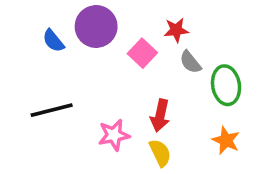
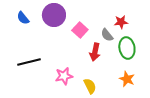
red star: (176, 30) -> (121, 22), moved
blue semicircle: (53, 41) -> (23, 18), moved
red arrow: (160, 115) -> (95, 52), moved

